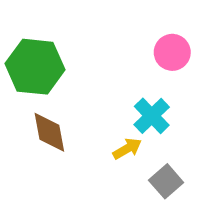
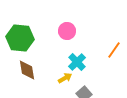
pink circle: (172, 52) -> (67, 31), moved

